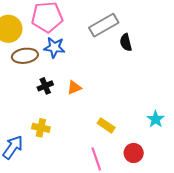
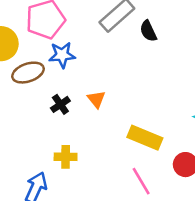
orange triangle: (74, 88) -> (96, 99), turned -35
yellow rectangle: (106, 125) -> (145, 138), size x1.5

